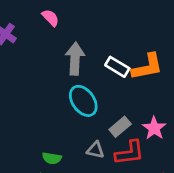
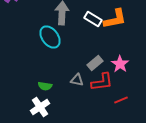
cyan ellipse: (83, 101) -> (50, 37), moved

